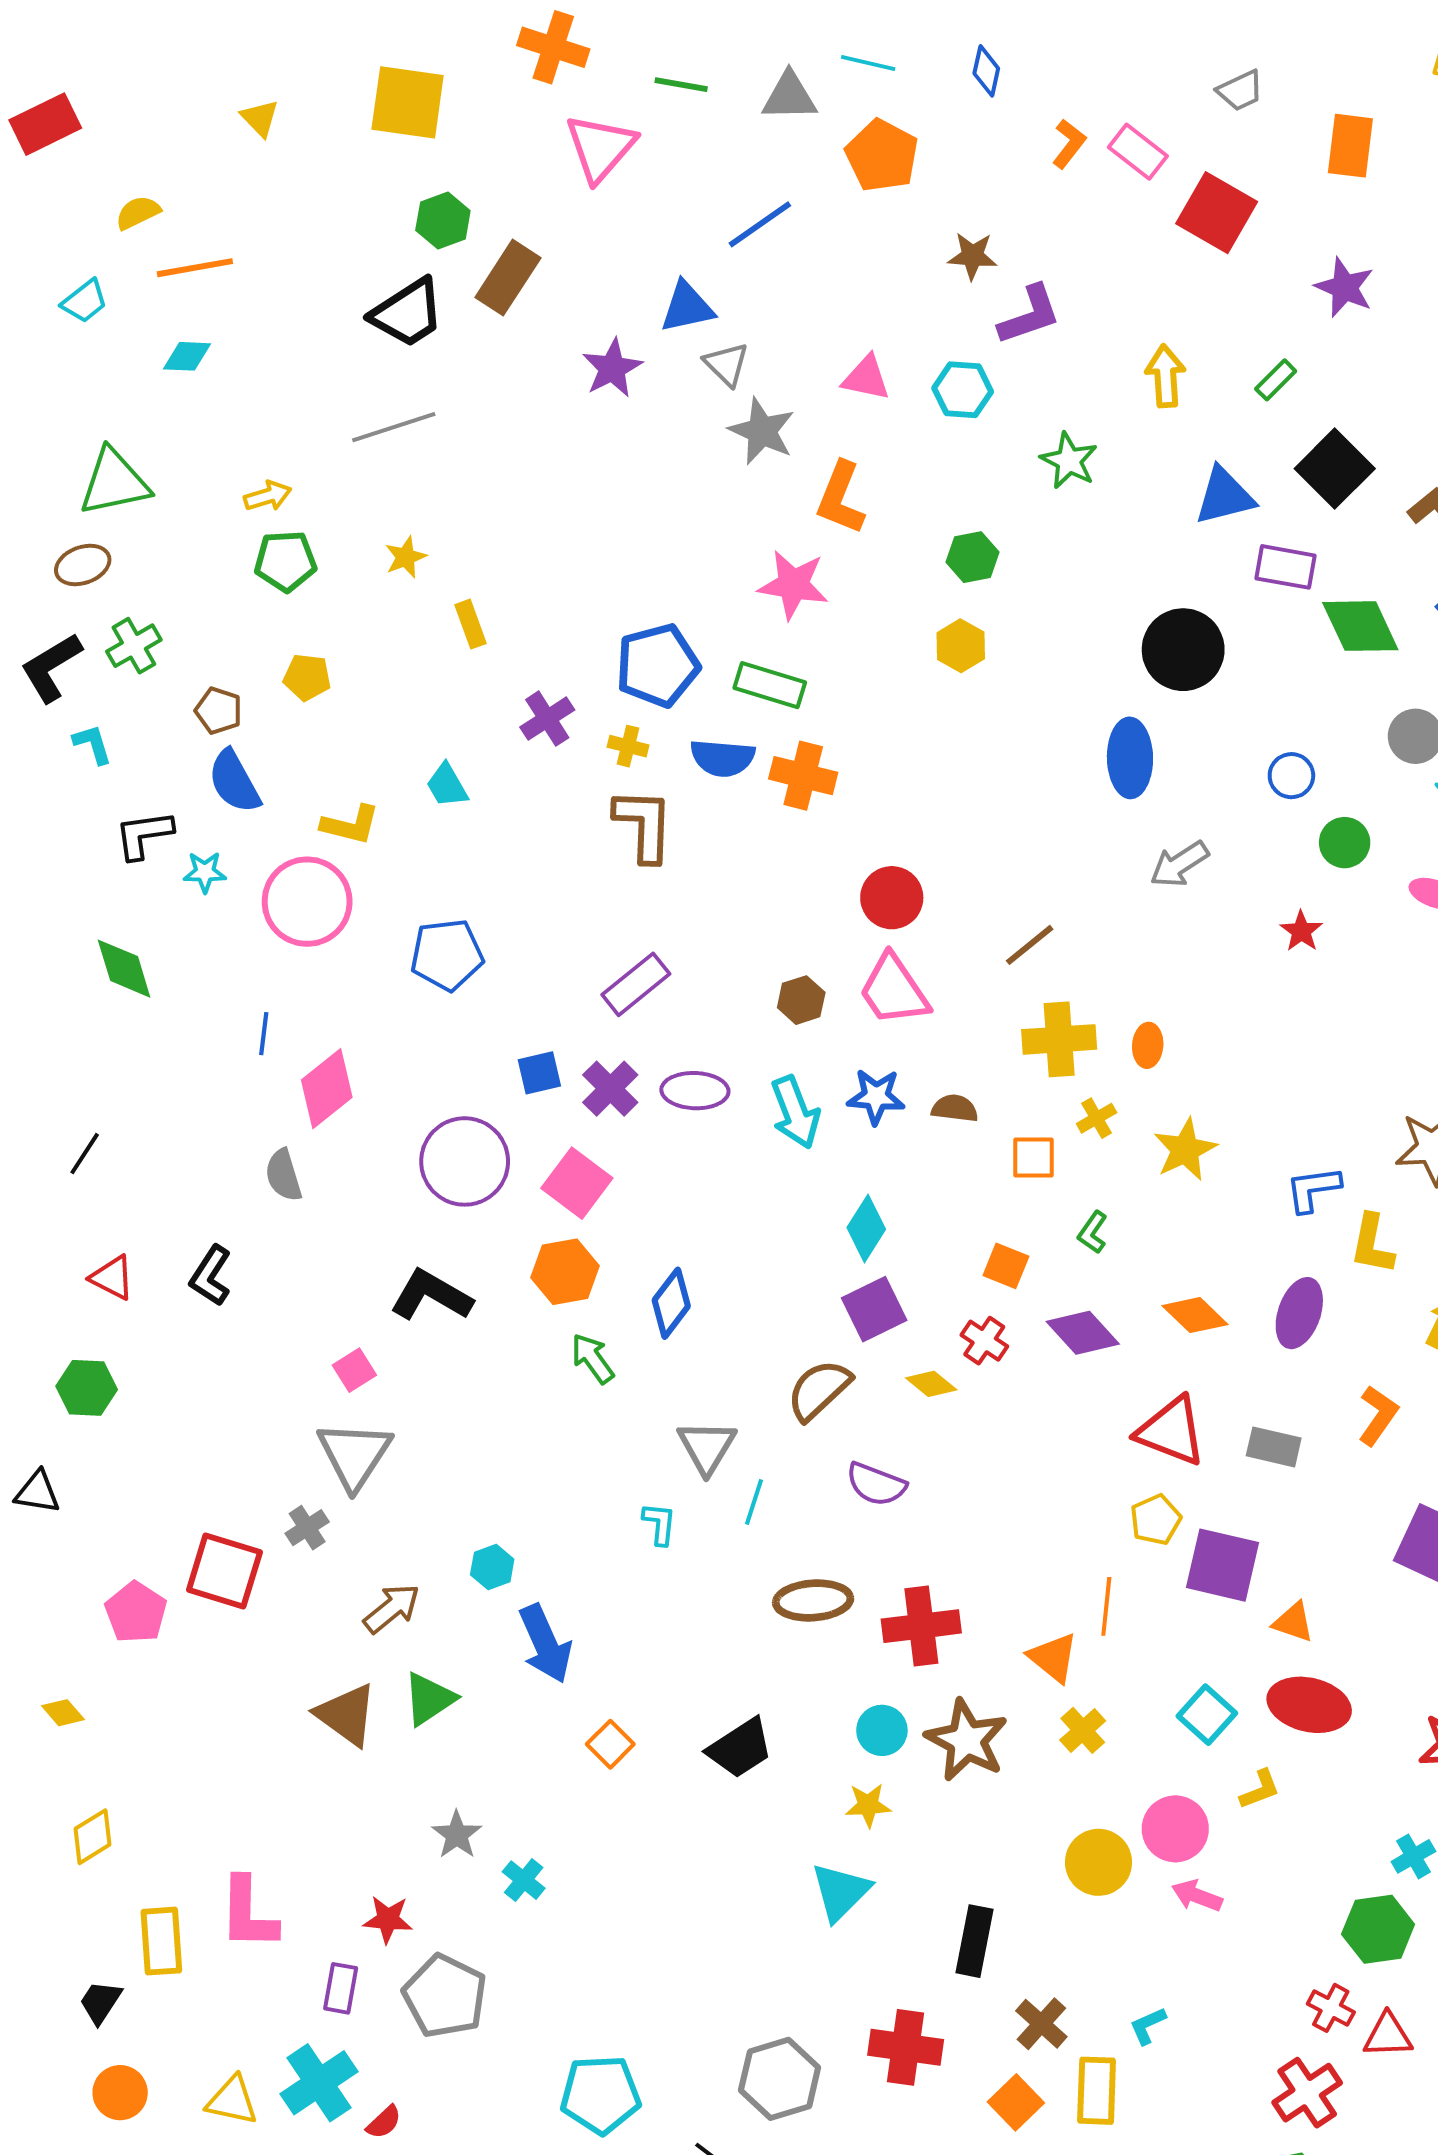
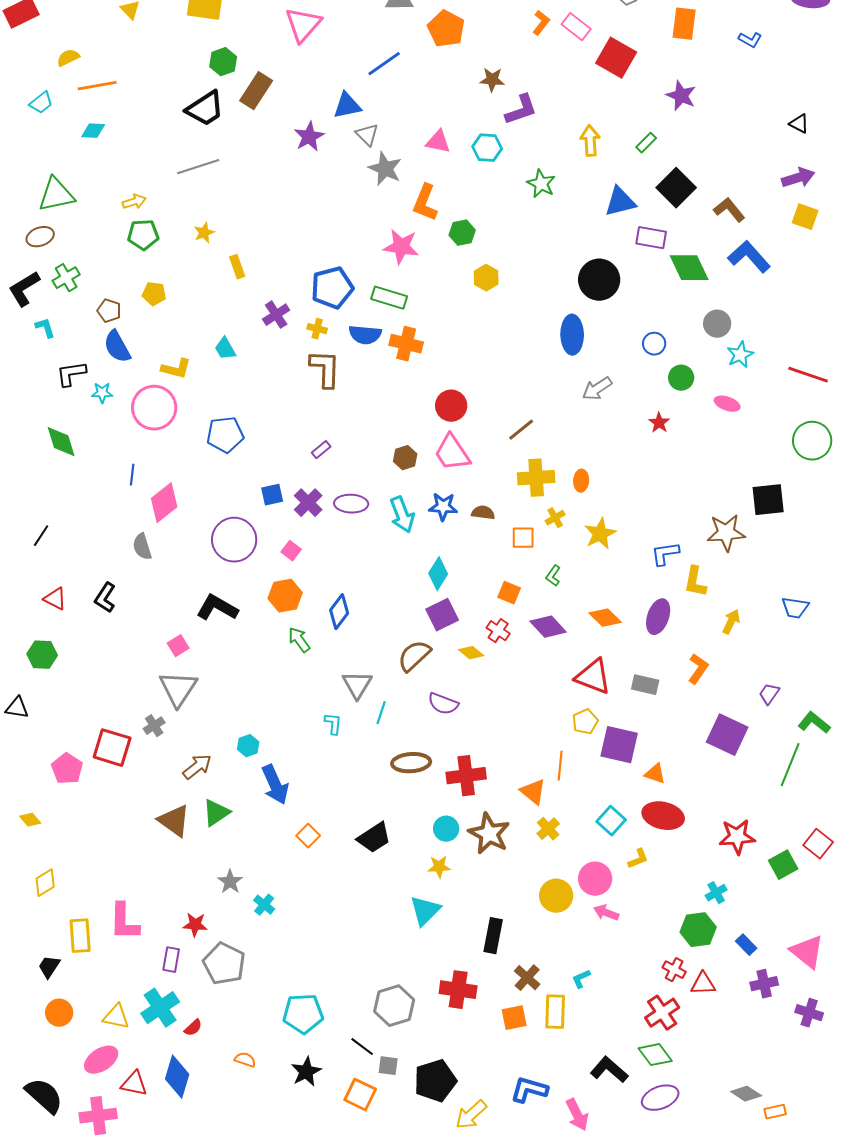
green hexagon: (972, 557) -> (462, 233), moved
purple rectangle: (636, 984) -> (321, 450), size x0.6
pink square: (577, 1183) -> (291, 551), size x0.6
orange square: (1016, 2102) -> (514, 1018), turned 32

